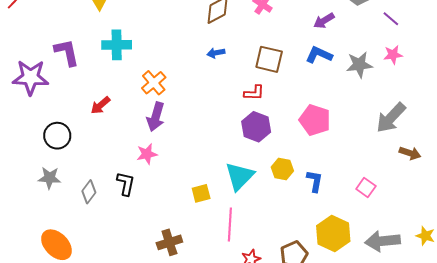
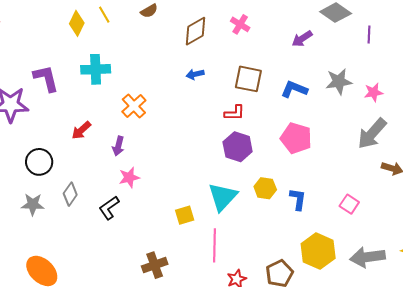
purple line: (391, 19) -> (369, 35), turned 54
blue L-shape: (319, 55) -> (294, 89), moved
pink star: (393, 55) -> (373, 92), moved
purple arrow: (156, 117) -> (118, 146), moved, size x0.7
black L-shape: (126, 184) -> (109, 208), turned -135
gray diamond: (89, 192) -> (70, 194), moved

